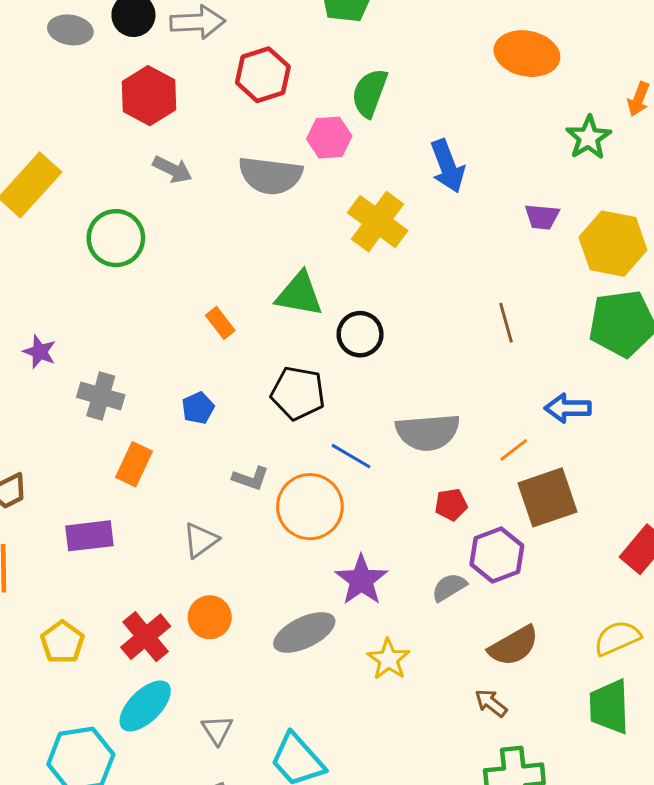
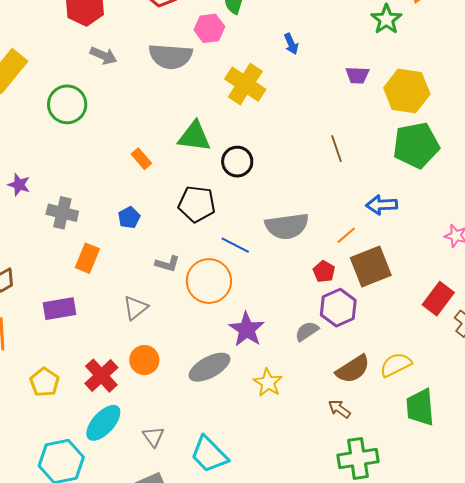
blue arrow: (448, 166) -> (291, 44), size x0.6
red pentagon: (451, 505) -> (324, 272), moved, turned -30
yellow semicircle: (617, 638) -> (396, 365), moved

